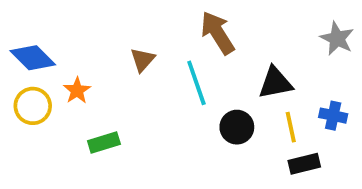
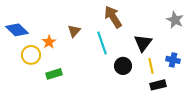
black triangle: (275, 83) -> (143, 43), turned -42
orange star: (77, 91) -> (49, 42), moved
yellow circle: (33, 106) -> (31, 55), moved

